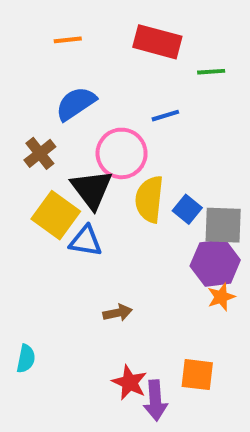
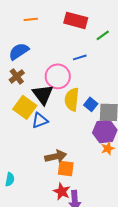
green line: (211, 72) -> (103, 35), turned -32
blue semicircle: (76, 104) -> (19, 51), moved
blue triangle: (86, 241) -> (40, 120), turned -30
brown arrow: (118, 313) -> (56, 156), size x1.5
orange square: (197, 375) -> (66, 168), moved

